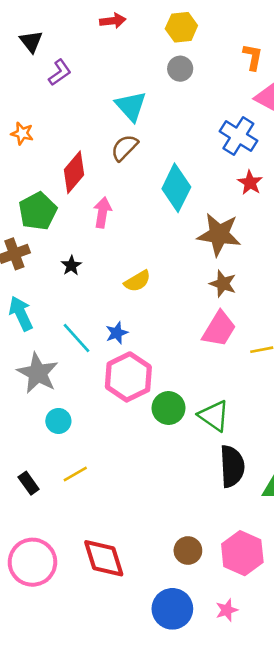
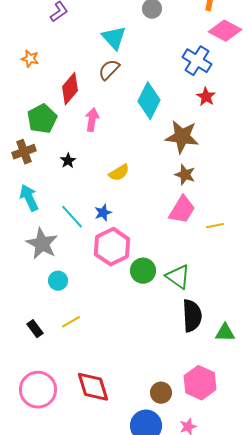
brown circle: (188, 551) -> (161, 393), moved

